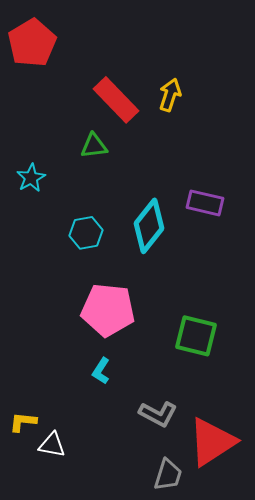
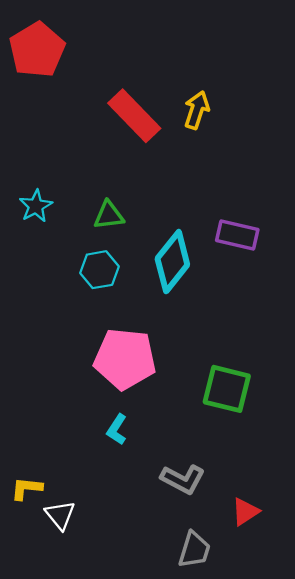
green triangle: (94, 146) -> (109, 215), moved
red triangle: (212, 442) -> (245, 512), size x0.5
white triangle: (52, 445) -> (60, 515), turned 40

